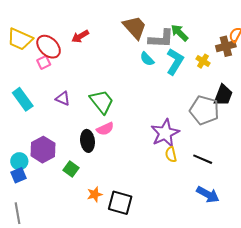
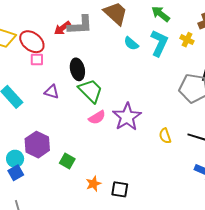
gray L-shape: (161, 39) -> (80, 25), moved
pink square: (44, 62) -> (37, 59), moved, turned 32
purple star: (165, 133) -> (127, 117), moved
black ellipse: (88, 141) -> (77, 69), moved
black square: (120, 203) -> (120, 189), size x0.7

